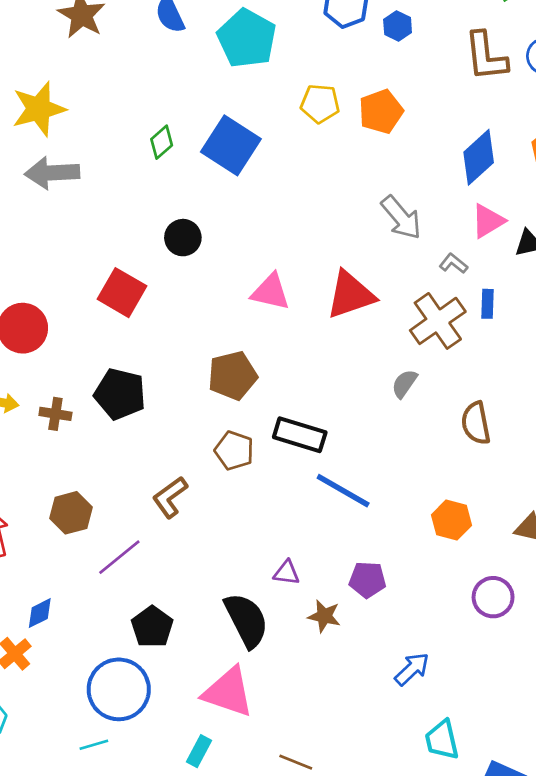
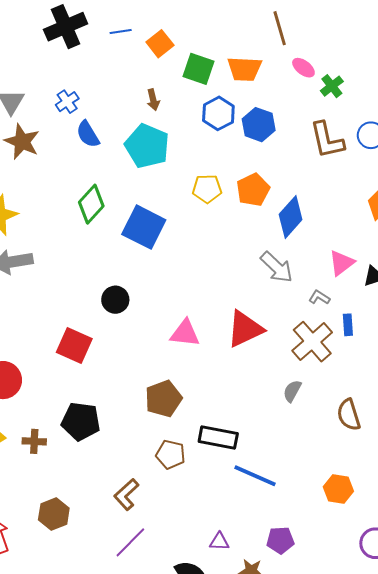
blue hexagon: (398, 26) -> (259, 125), size x1.5
green diamond: (162, 142) -> (91, 204), moved, size x1.5
blue diamond: (479, 157) -> (291, 217), moved
purple line: (119, 557) -> (130, 542), moved

